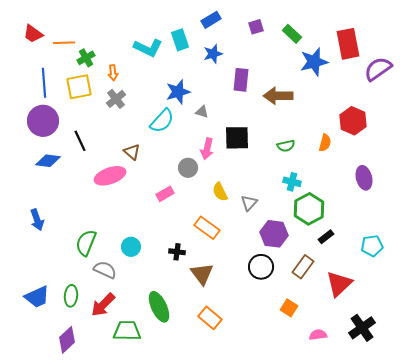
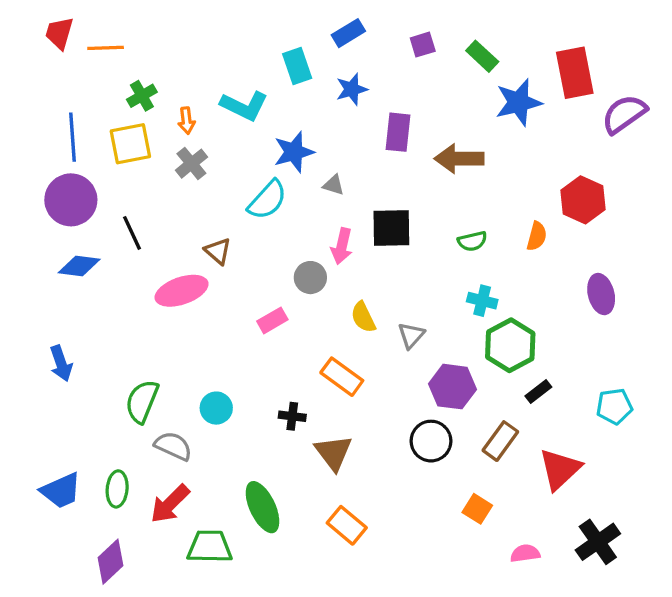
red trapezoid: (33, 34) -> (59, 33), moved, turned 70
orange line: (64, 43) -> (106, 48), moved
cyan L-shape: (148, 48) -> (244, 106), moved

